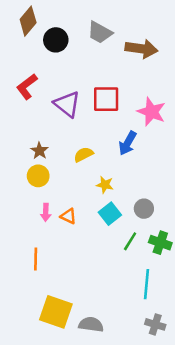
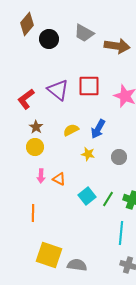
red L-shape: (27, 86) -> (26, 99), moved
blue arrow: (128, 143) -> (98, 129), moved
gray circle: (144, 209) -> (119, 157), moved
cyan square: (110, 214) -> (87, 196), moved

